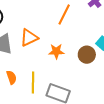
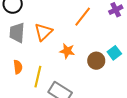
orange triangle: (29, 38) -> (43, 32), turned -30

